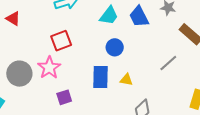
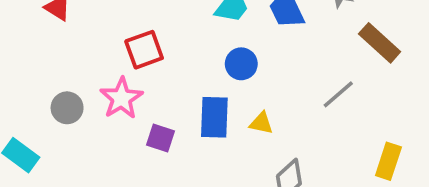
gray circle: (19, 74) -> (67, 108), size x0.7
purple square: (64, 97) -> (160, 138), moved, turned 35

